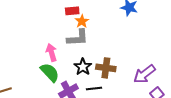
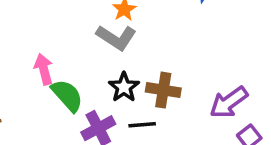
gray L-shape: (78, 38) -> (116, 38), turned 35
pink arrow: (51, 52) -> (44, 69), moved

